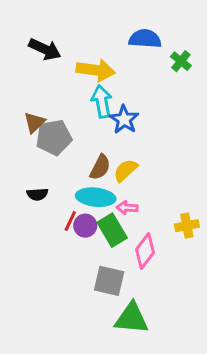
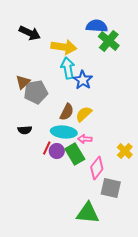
green cross: (181, 61) -> (109, 41), moved, size x1.5
yellow cross: (187, 226) -> (125, 151), turned -35
gray square: (109, 281) -> (111, 188), moved

